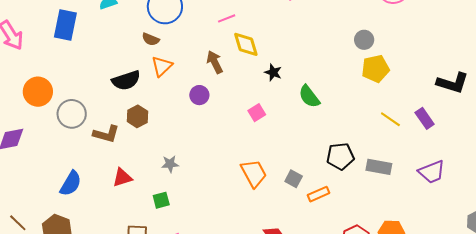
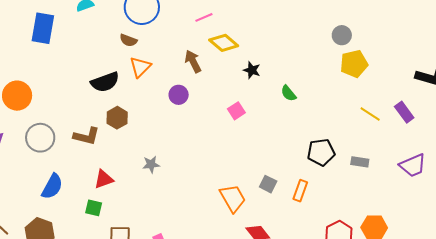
yellow diamond: (246, 44) -> (224, 43), turned -32
green semicircle: (309, 96) -> (288, 93), size x0.7
gray circle: (72, 114) -> (40, 138), moved
gray rectangle: (379, 167) -> (360, 162), size x0.7
orange trapezoid: (254, 173) -> (233, 198), moved
gray square: (294, 179) -> (268, 184), moved
orange rectangle: (319, 194) -> (300, 191), turned -45
green square: (161, 200) -> (94, 208), moved, turned 30

